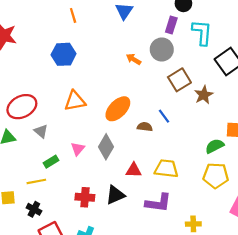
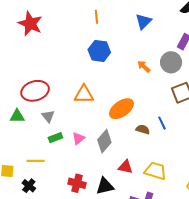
blue hexagon: (64, 54) -> (99, 51), moved
green rectangle: (51, 162) -> (55, 138), moved

